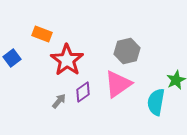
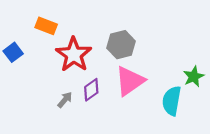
gray hexagon: (127, 51) -> (121, 45), moved

